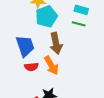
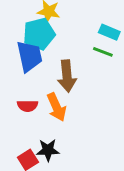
cyan pentagon: (46, 17) -> (39, 34), moved
blue trapezoid: (25, 46) -> (29, 56), moved

